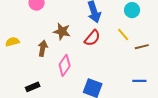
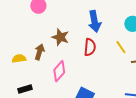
red semicircle: (92, 38) -> (90, 47), turned -42
yellow semicircle: (12, 42) -> (19, 59), moved

